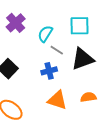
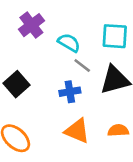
cyan semicircle: (45, 34) -> (69, 43), turned 84

